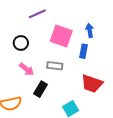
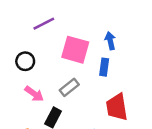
gray rectangle: (55, 66) -> (69, 87), turned -42
red trapezoid: (92, 84) -> (117, 107), turned 65

